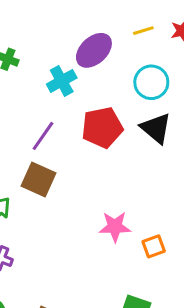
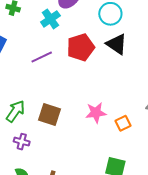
purple line: (43, 136) -> (42, 57), turned 35
brown square: (38, 180) -> (50, 114), moved

